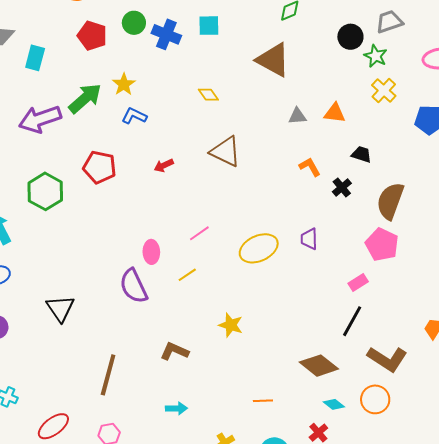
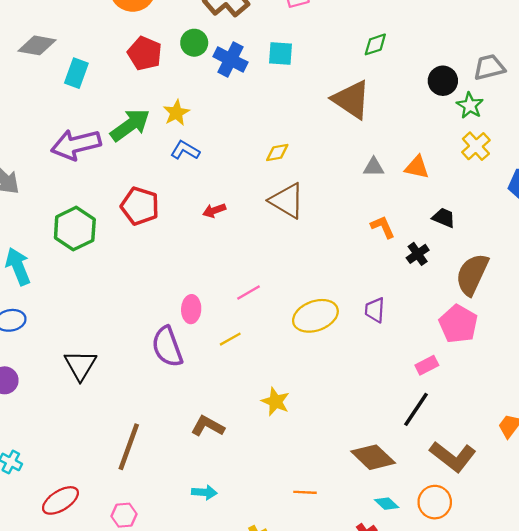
yellow diamond: (208, 95) -> (277, 153), moved, turned -70

